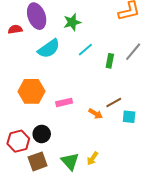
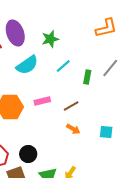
pink rectangle: (64, 102) -> (42, 101), moved
brown line: (114, 102) -> (71, 106), moved
black circle: (42, 134) -> (28, 154), moved

